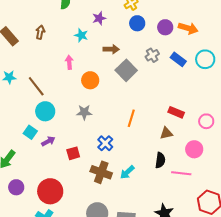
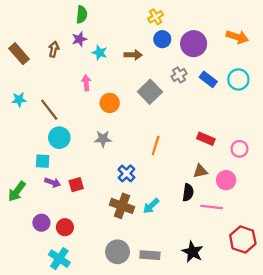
purple star: (99, 18) -> (79, 39), moved
purple circle: (165, 27) -> (194, 44), size x1.5
orange arrow: (188, 28) -> (237, 37), moved
brown arrow: (111, 49) -> (133, 55), moved
cyan square: (30, 132) -> (43, 161), turned -32
brown triangle: (166, 133) -> (200, 171), moved
purple arrow: (48, 141) -> (53, 182), moved, turned 48
red square: (73, 153) -> (76, 185), moved
purple circle: (16, 187) -> (41, 223), moved
red circle: (50, 191) -> (65, 227), size x0.6

